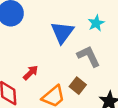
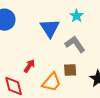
brown square: (78, 86) -> (70, 70), turned -32

